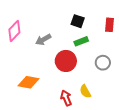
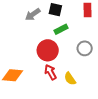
gray arrow: (43, 40) -> (33, 14), moved
red arrow: (66, 98) -> (50, 72), moved

